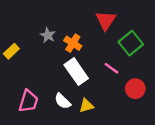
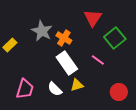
gray star: (48, 35) -> (42, 31), size x1.5
red circle: (135, 89) -> (119, 92), moved
yellow triangle: (86, 106) -> (77, 85), moved

